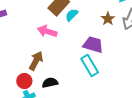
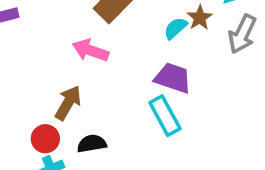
cyan semicircle: (72, 15) -> (175, 28), moved
brown star: (108, 19) -> (200, 18), moved

